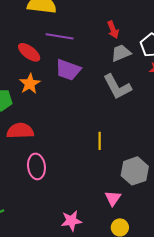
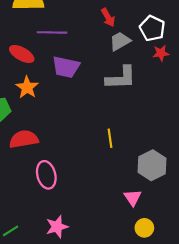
gray L-shape: (117, 87) -> (121, 78), turned -56
pink star: (71, 221) -> (57, 227), moved

